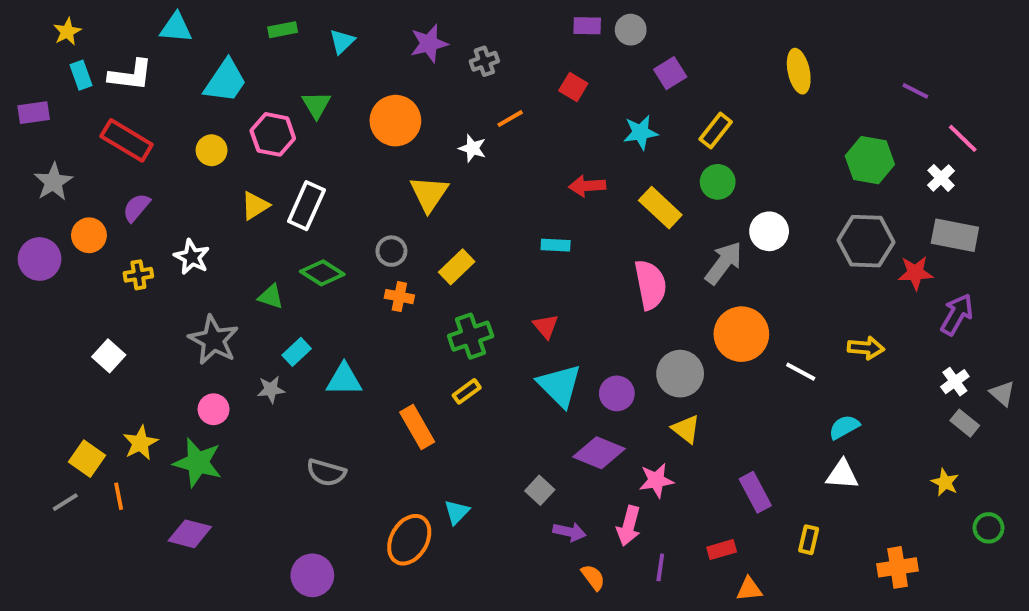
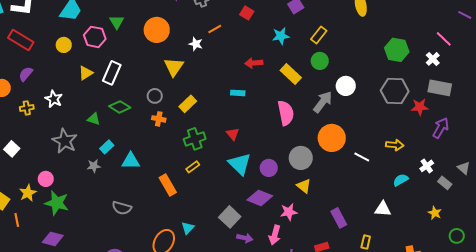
purple line: (915, 91) -> (465, 15), moved
white cross: (955, 382) -> (427, 166), moved
pink circle: (214, 409) -> (46, 179), moved
cyan semicircle: (844, 427) -> (401, 180), moved
gray square: (540, 490) -> (230, 217), size x1.5

